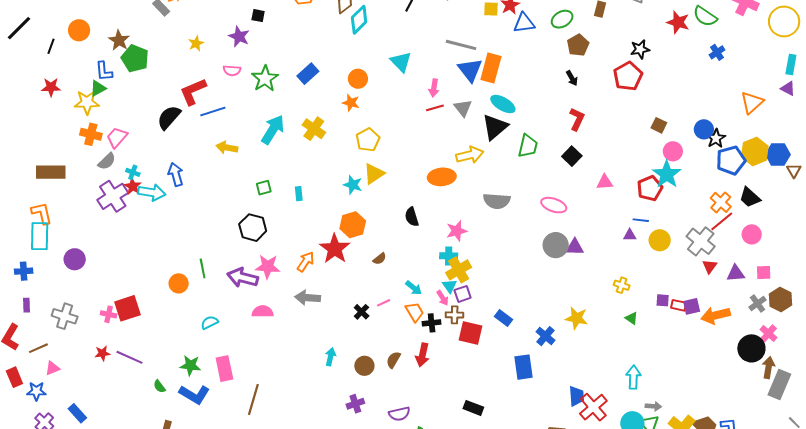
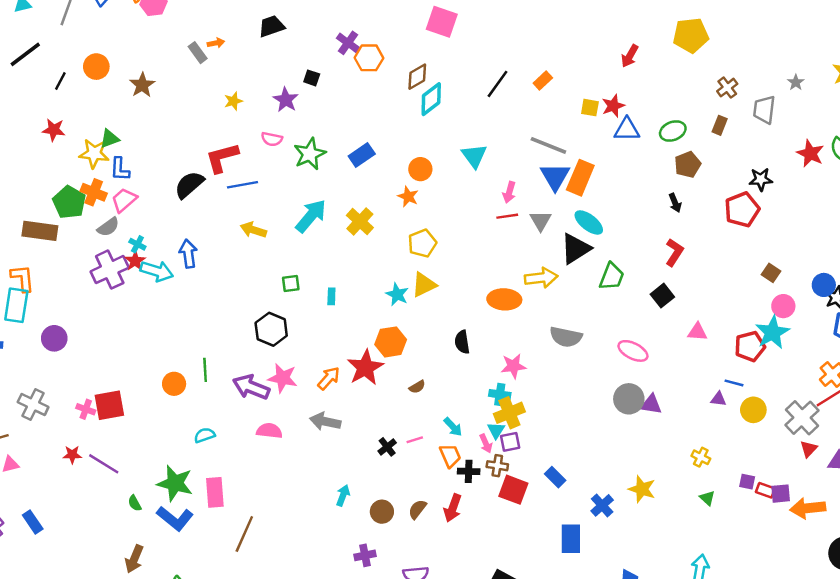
green pentagon: (135, 58) -> (69, 202), moved
blue L-shape: (104, 71) -> (120, 169), moved
green star: (190, 365) -> (175, 483), size x1.4

